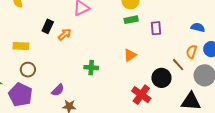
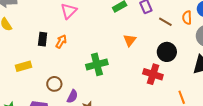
brown line: (178, 65) -> (165, 22), moved
green cross: (91, 68) -> (97, 64), size x1.5
brown circle: (28, 70) -> (54, 84), moved

